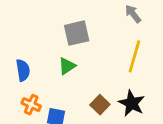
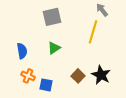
gray square: (77, 33) -> (52, 17), moved
yellow line: (134, 56) -> (93, 32), moved

